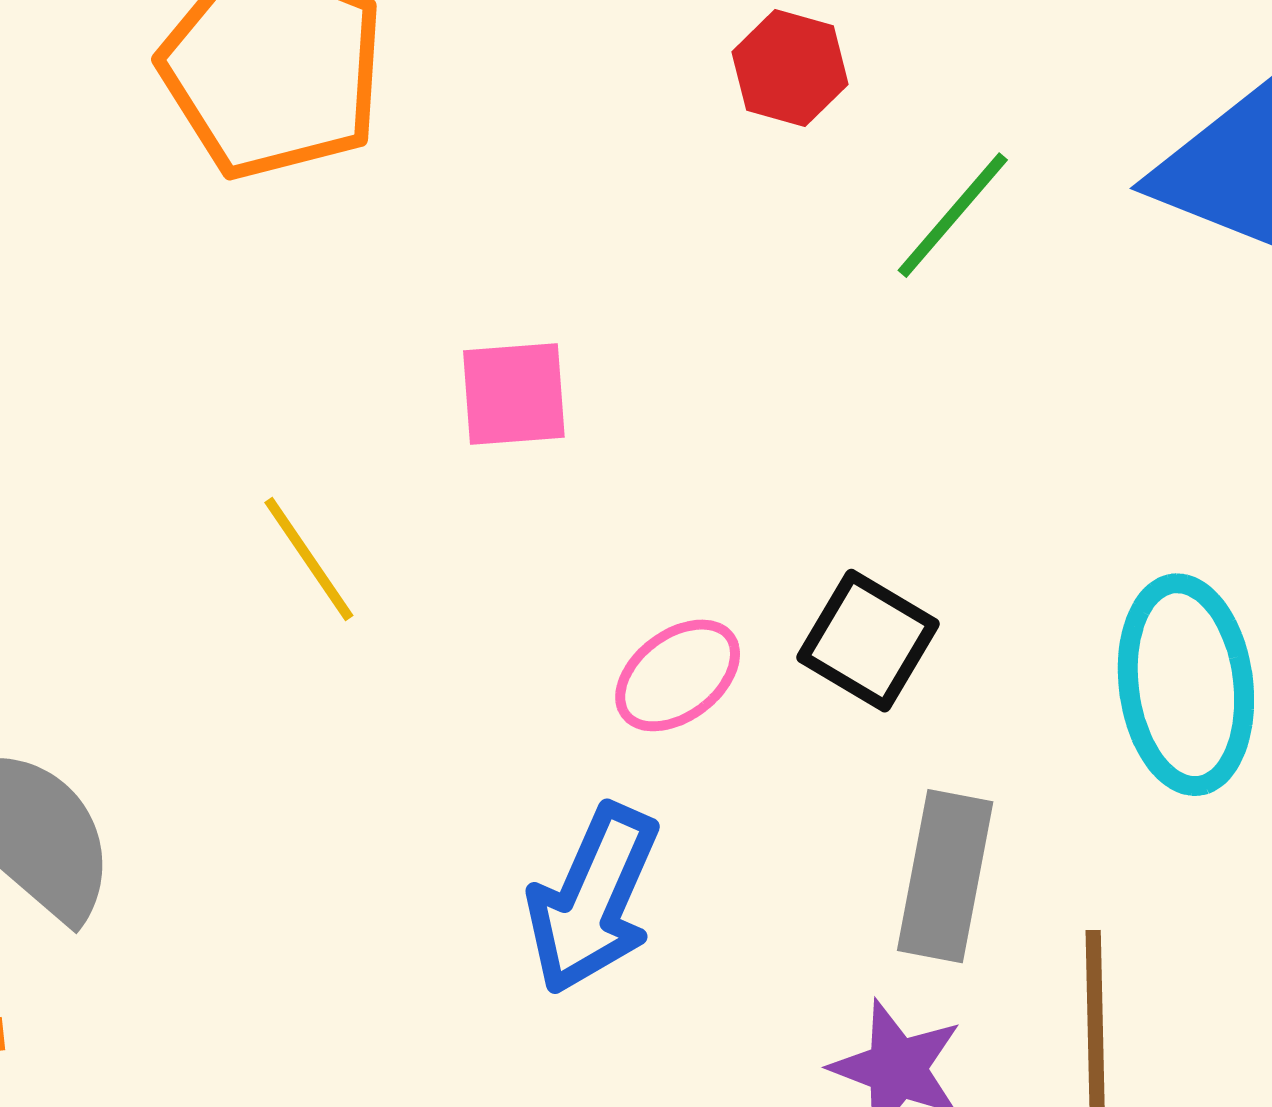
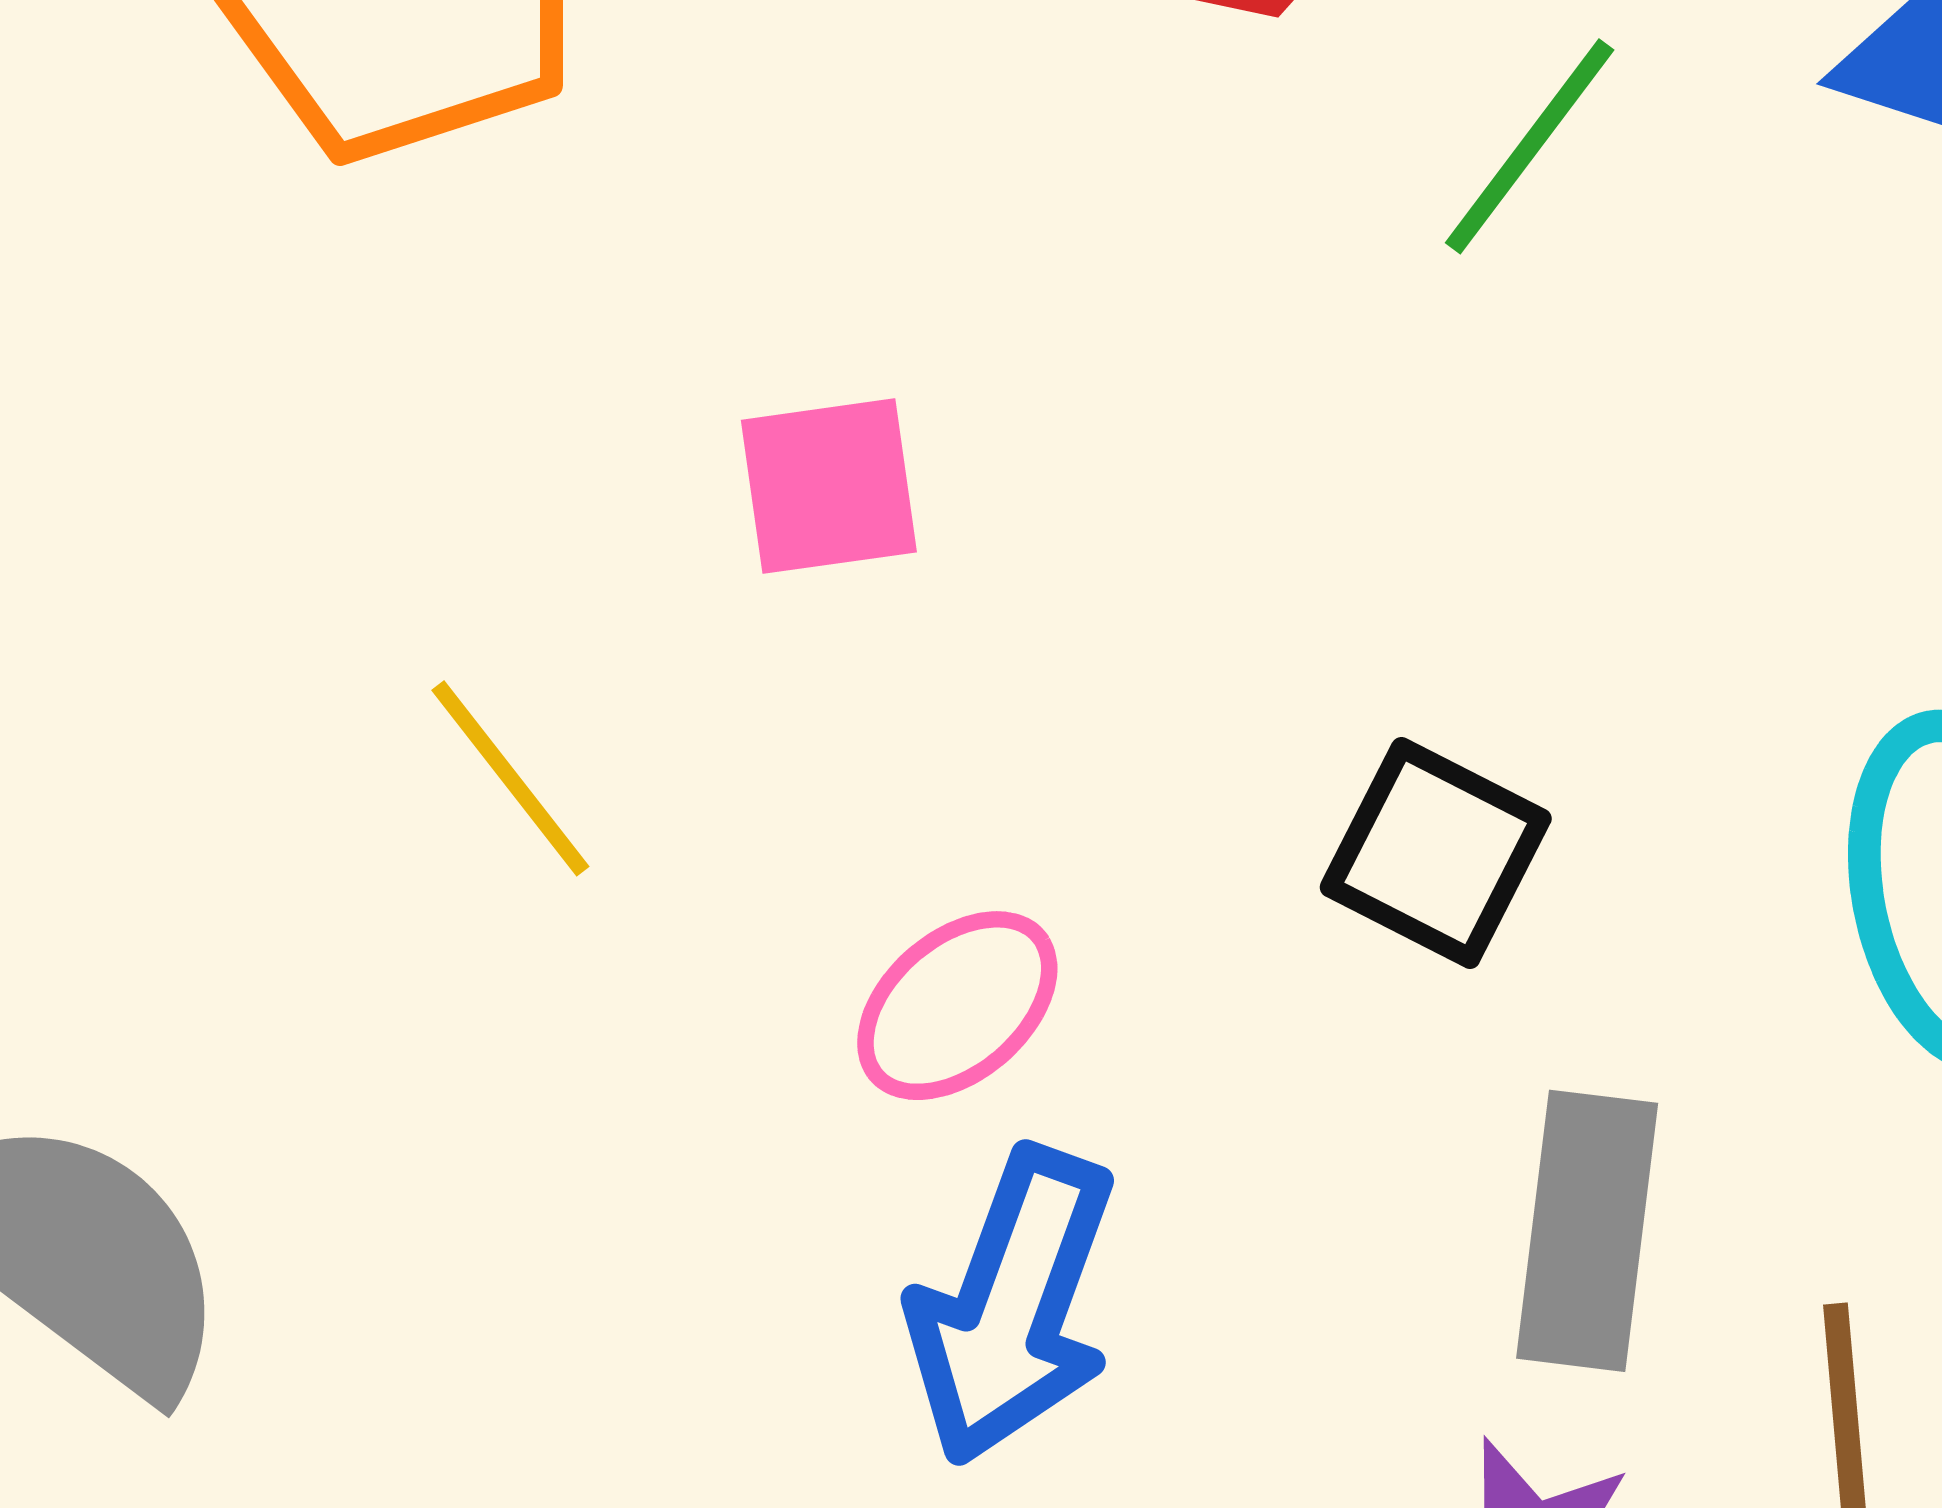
pink ellipse: (678, 675) -> (957, 1006), moved

